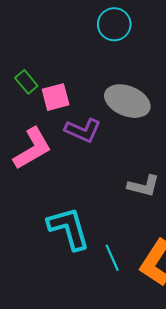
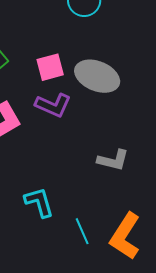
pink square: (56, 97) -> (50, 67), moved
cyan L-shape: (69, 228) -> (39, 202), size x0.7

